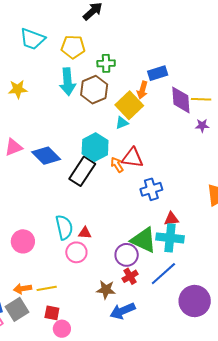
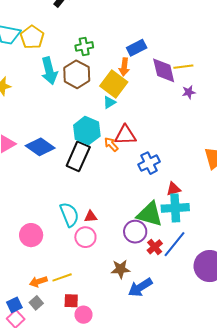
yellow pentagon: (73, 47) -> (32, 37), moved, turned -30
red cross: (130, 276) -> (155, 247), moved
gray square: (17, 309) -> (36, 303), size x0.6

